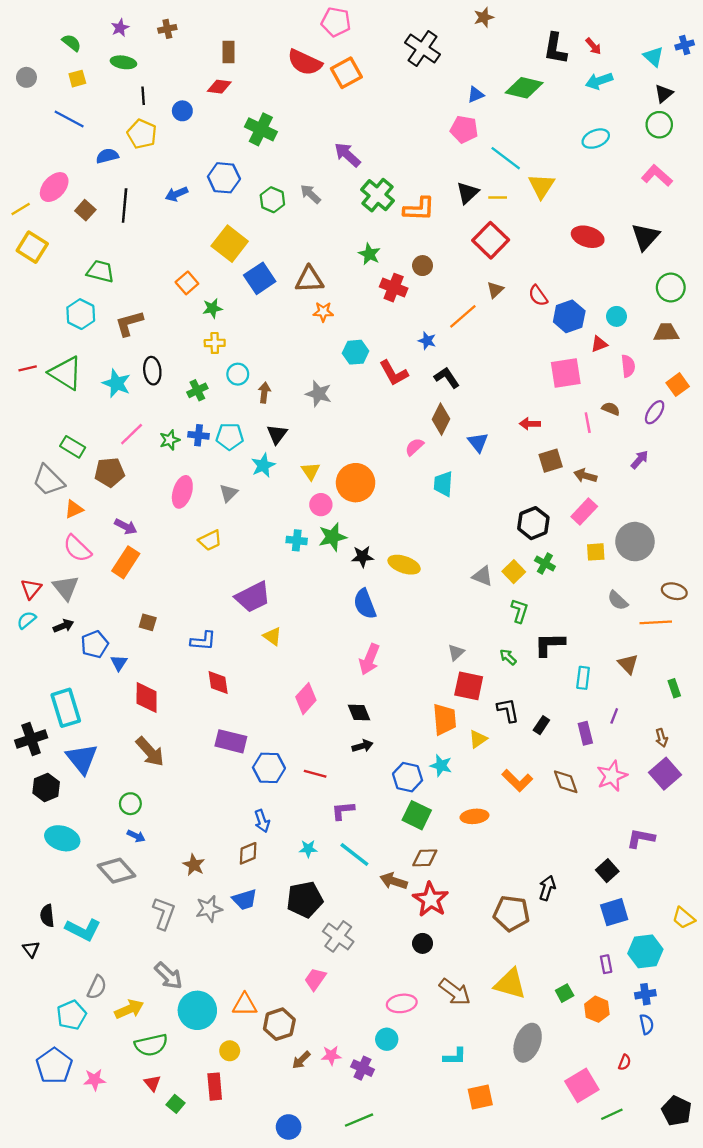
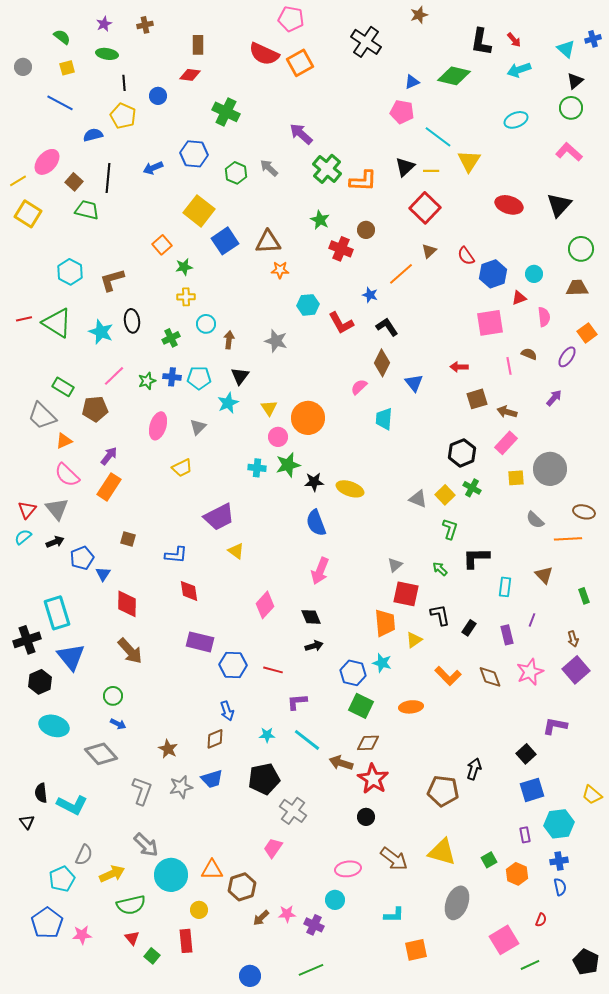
green trapezoid: (100, 271) -> (87, 210), moved
purple arrow: (126, 527) -> (109, 456), turned -78

